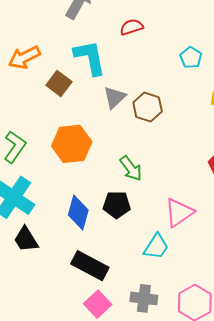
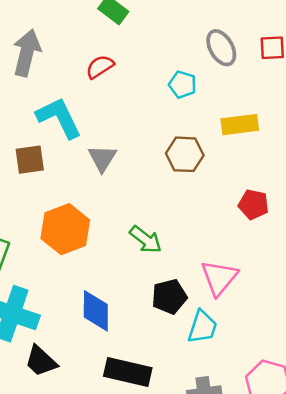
brown square: (59, 84) -> (30, 160), turned -30
brown hexagon: (148, 107) -> (185, 154), moved
black pentagon: (117, 205) -> (169, 297), moved

